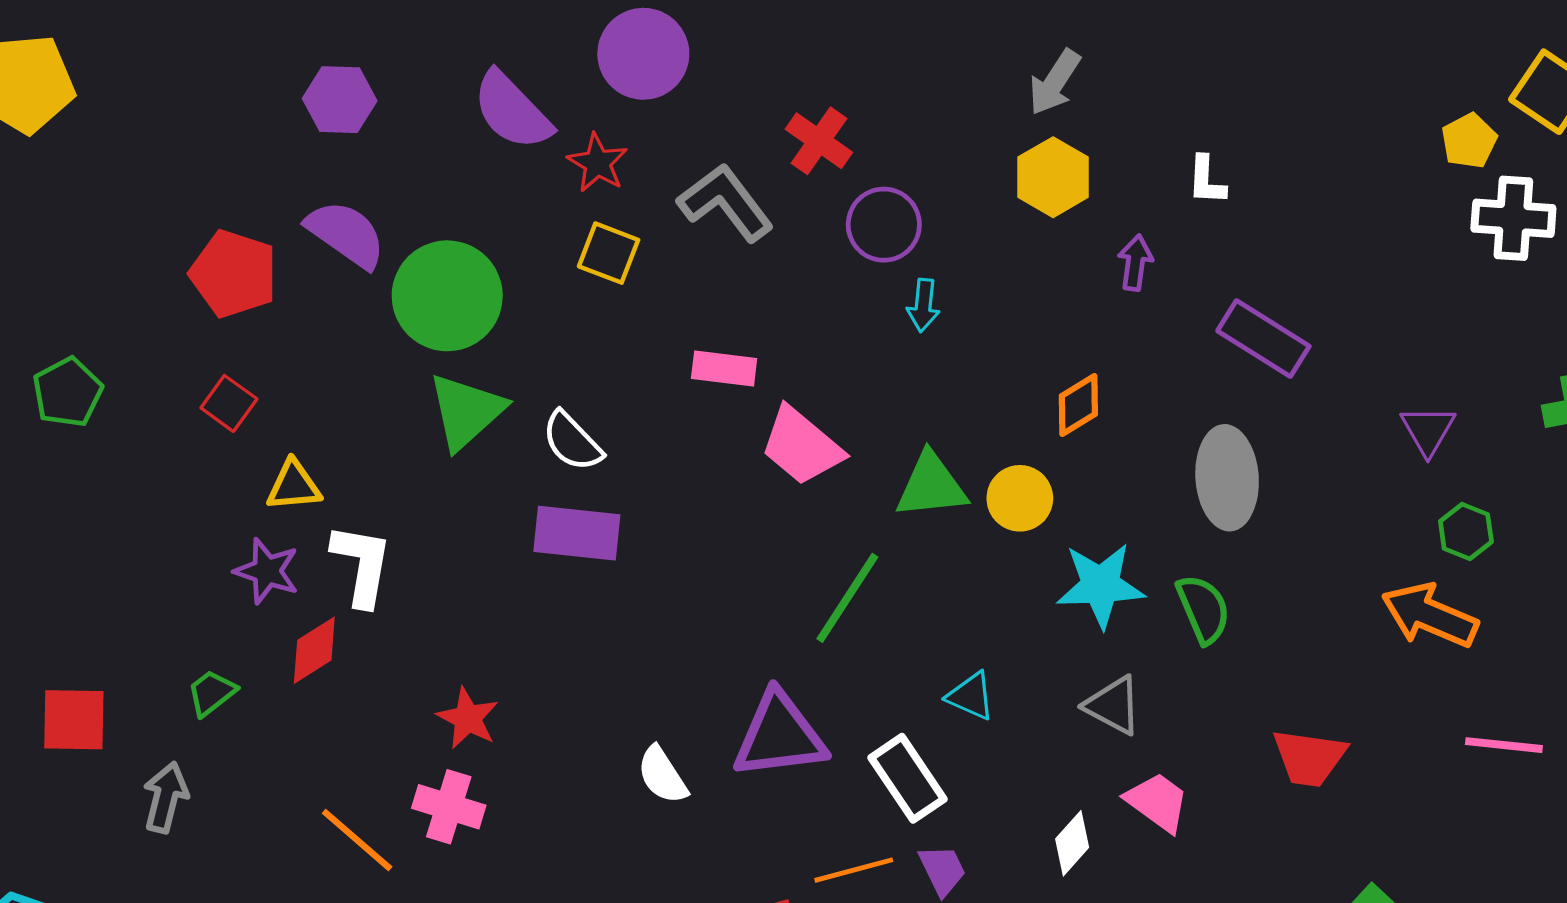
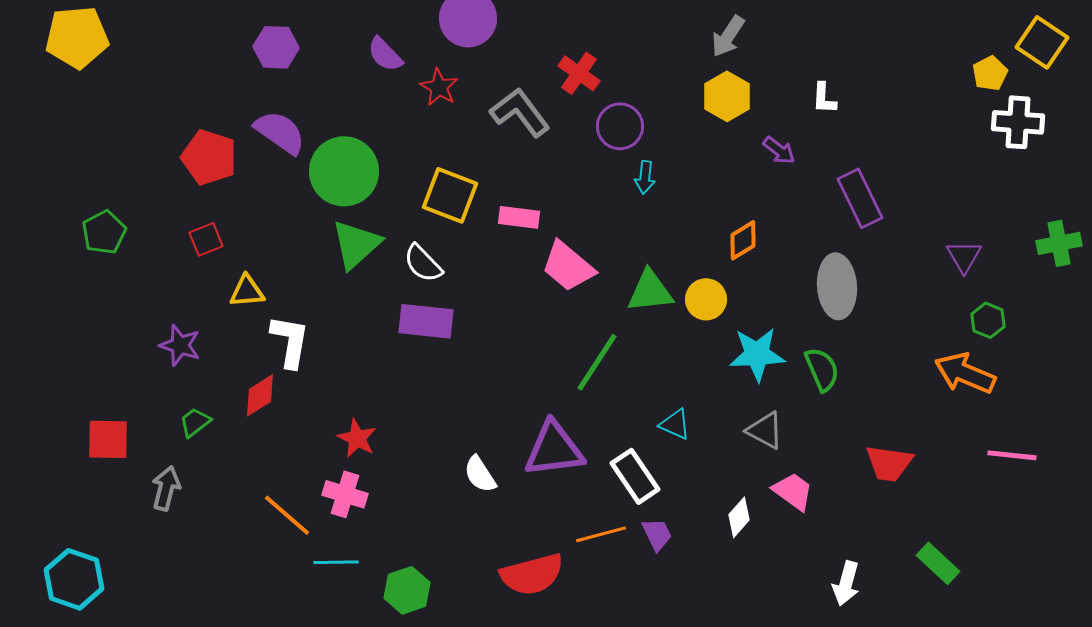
purple semicircle: (512, 111) -> (385, 54), size x0.7
yellow square: (609, 253) -> (450, 195), moved, size x1.4
purple arrow: (1135, 263) -> (779, 150), turned 120
purple rectangle: (1263, 339) -> (860, 198), turned 32
red square: (229, 403) -> (206, 239), turned 32
purple star: (267, 571) -> (180, 345), moved

